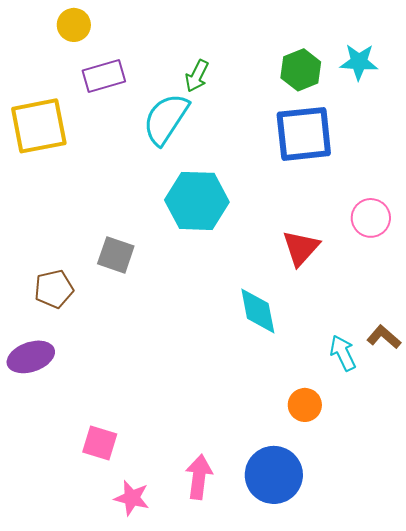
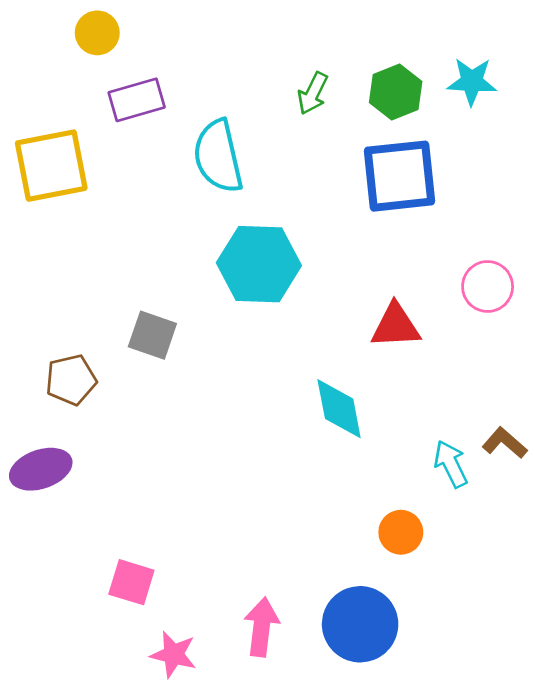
green arrow: (197, 76) -> (313, 93), moved
cyan semicircle: (166, 119) -> (218, 156), turned -46
red triangle: (301, 248) -> (396, 326), turned 45

